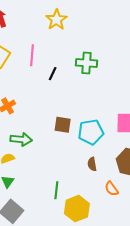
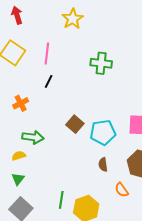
black line: (53, 74) -> (49, 81), moved
brown square: (63, 125) -> (75, 124), turned 30
green line: (56, 190) -> (61, 200), moved

